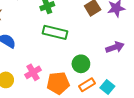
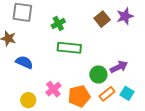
purple arrow: (115, 47) -> (119, 67), moved

